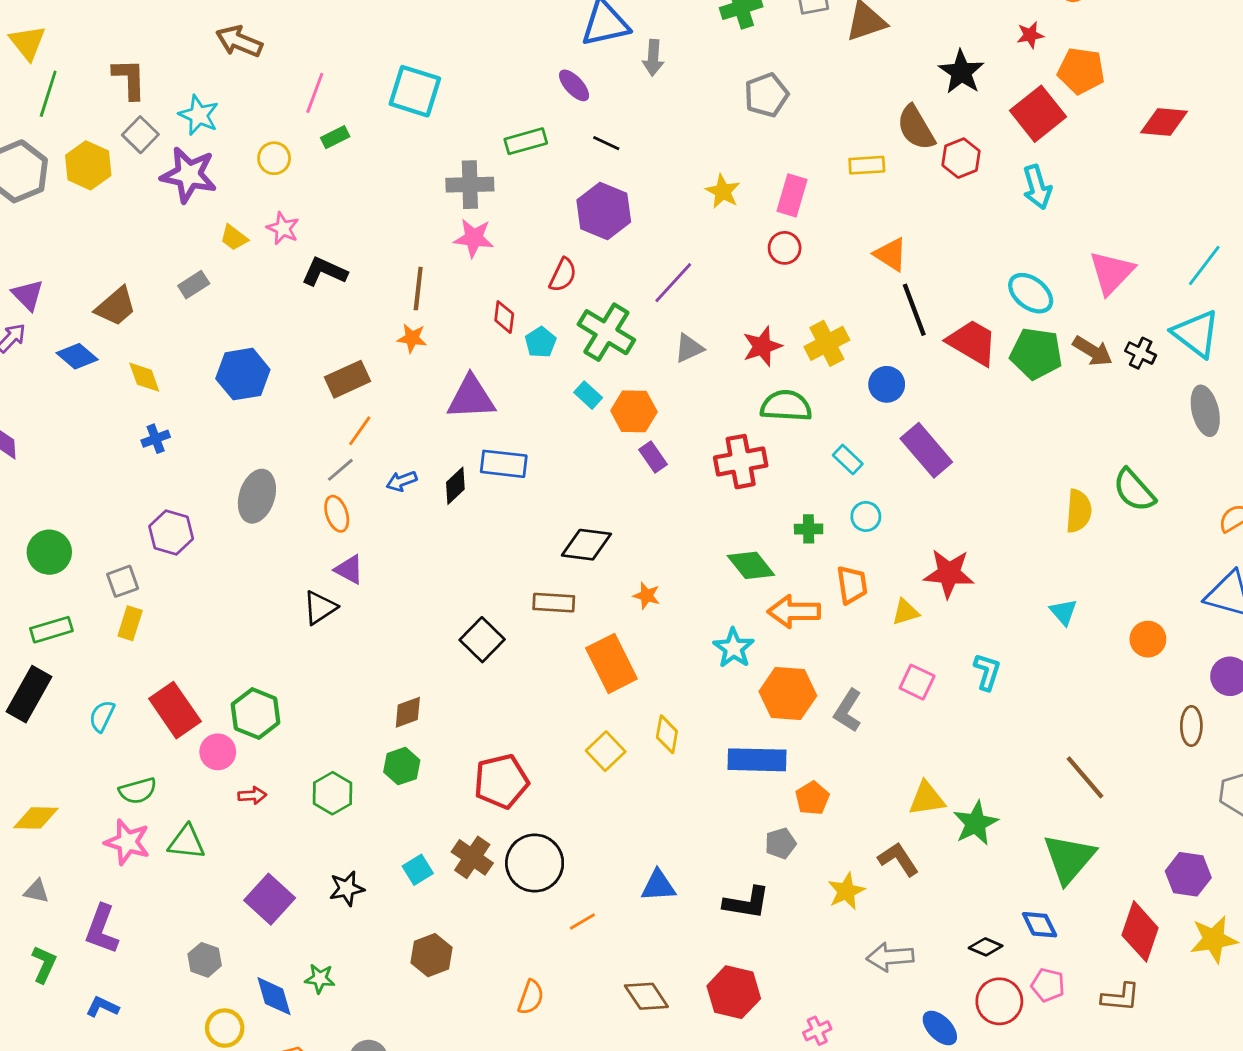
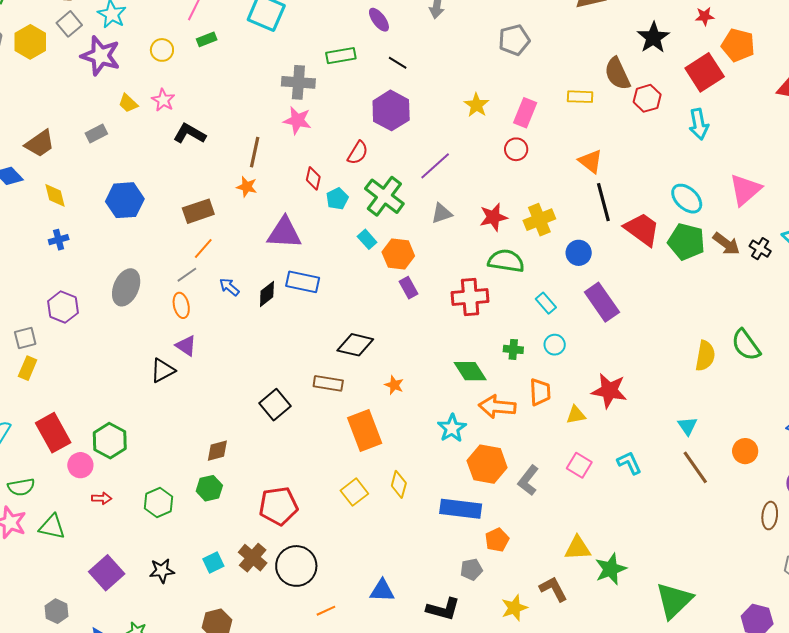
blue arrow: (402, 481) -> (229, 287), turned 55
cyan L-shape: (987, 672) -> (629, 463), turned -48
brown line: (1085, 777) -> (695, 467), moved

